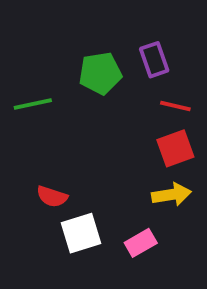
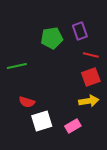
green line: (33, 104) -> (17, 66), moved

